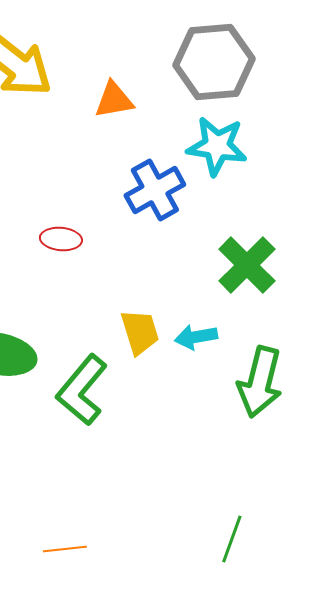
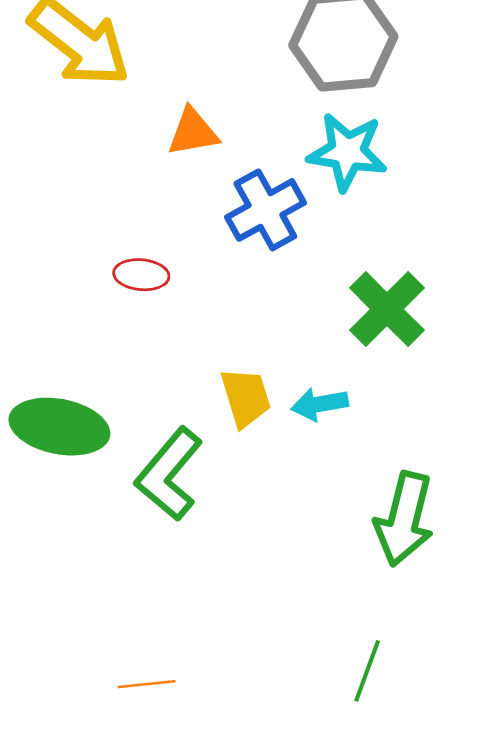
orange triangle: (114, 100) -> (193, 132), moved
green arrow: (260, 382) -> (404, 519), moved

